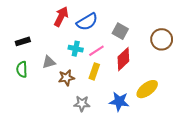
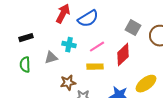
gray square: (120, 31) -> (133, 28), moved
cyan cross: (76, 49) -> (69, 45), moved
yellow rectangle: (94, 71) -> (95, 67), turned 70
brown star: (66, 78) -> (68, 83), moved

